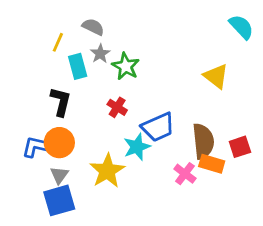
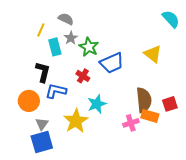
blue trapezoid: (158, 127) -> (112, 63), moved
orange circle: (59, 143) -> (29, 101), moved
blue L-shape: (37, 147) -> (56, 91), moved
pink cross: (185, 174) -> (131, 123), turned 35

